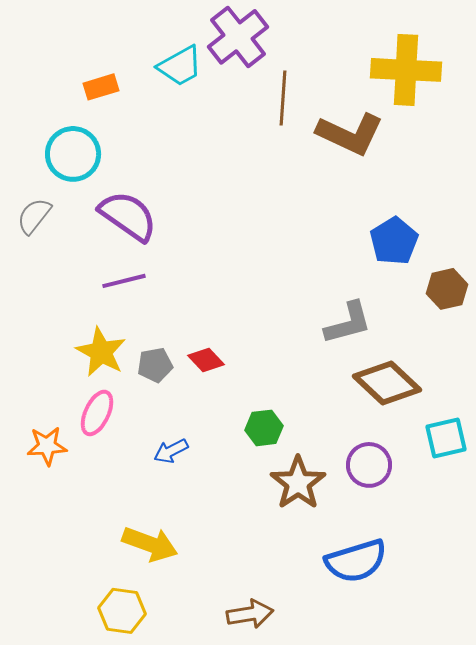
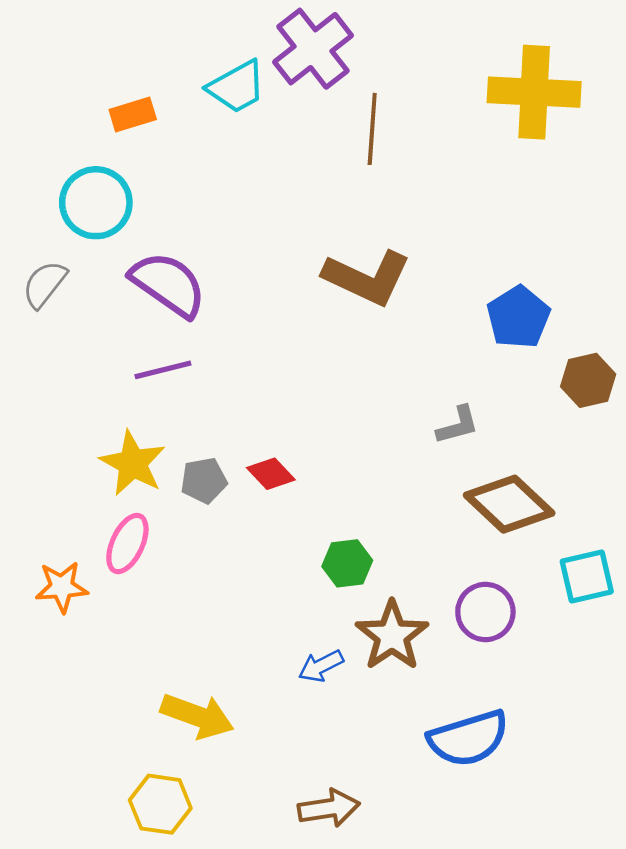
brown L-shape: (350, 134) -> (367, 278), moved
gray L-shape: (348, 323) -> (458, 425), size x0.7
blue arrow: (171, 451) -> (321, 666), moved

